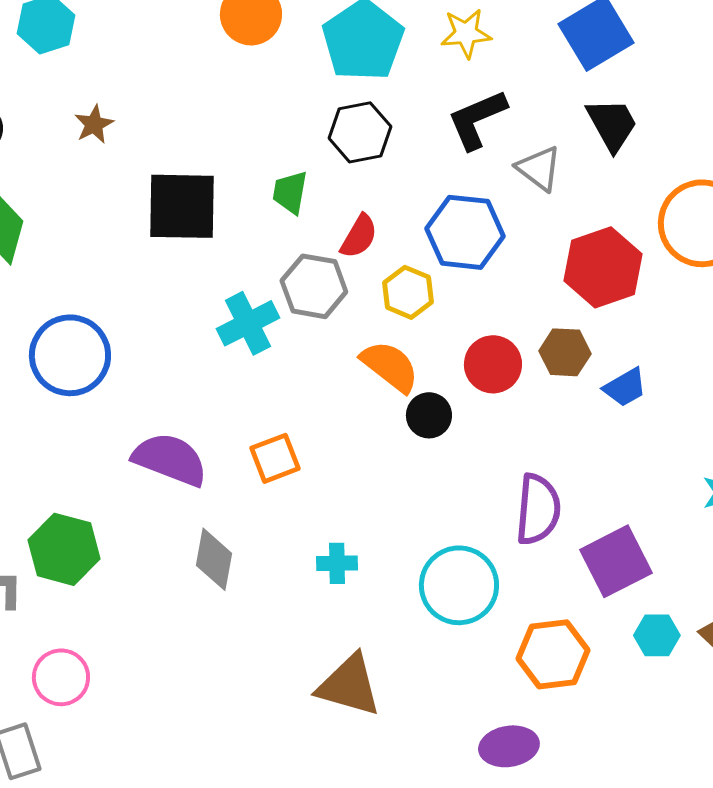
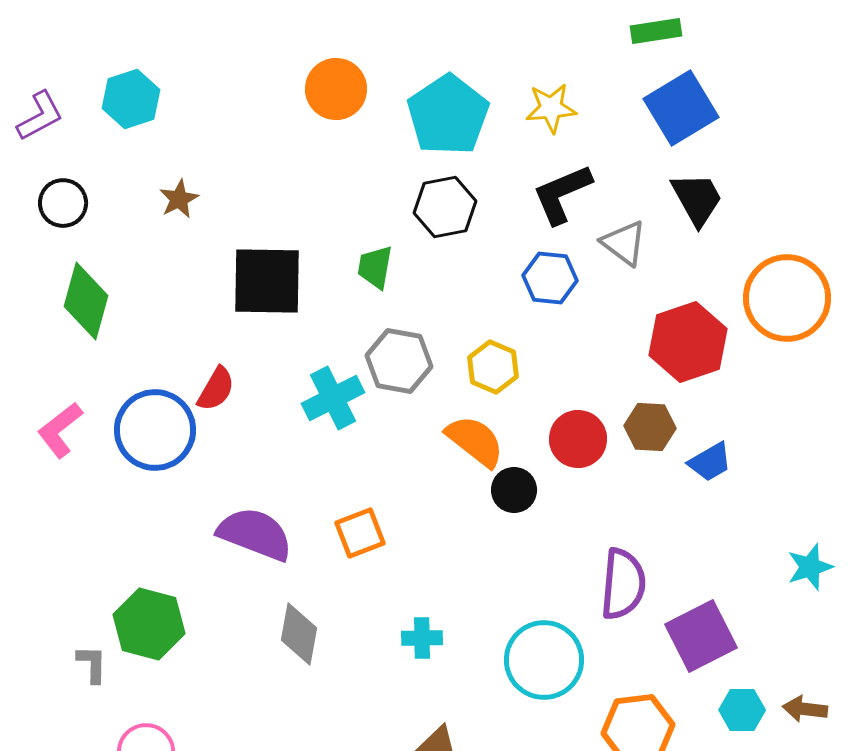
blue hexagon: (465, 232) -> (550, 278), moved, size x0.7
red semicircle: (359, 236) -> (216, 389), moved

